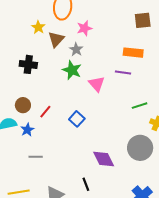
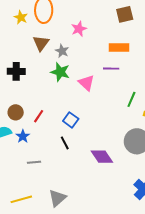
yellow star: (38, 27) -> (21, 17), moved
pink star: (84, 28) -> (79, 29), moved
green line: (140, 106) -> (131, 99), turned -42
black line: (86, 184) -> (65, 143), moved

